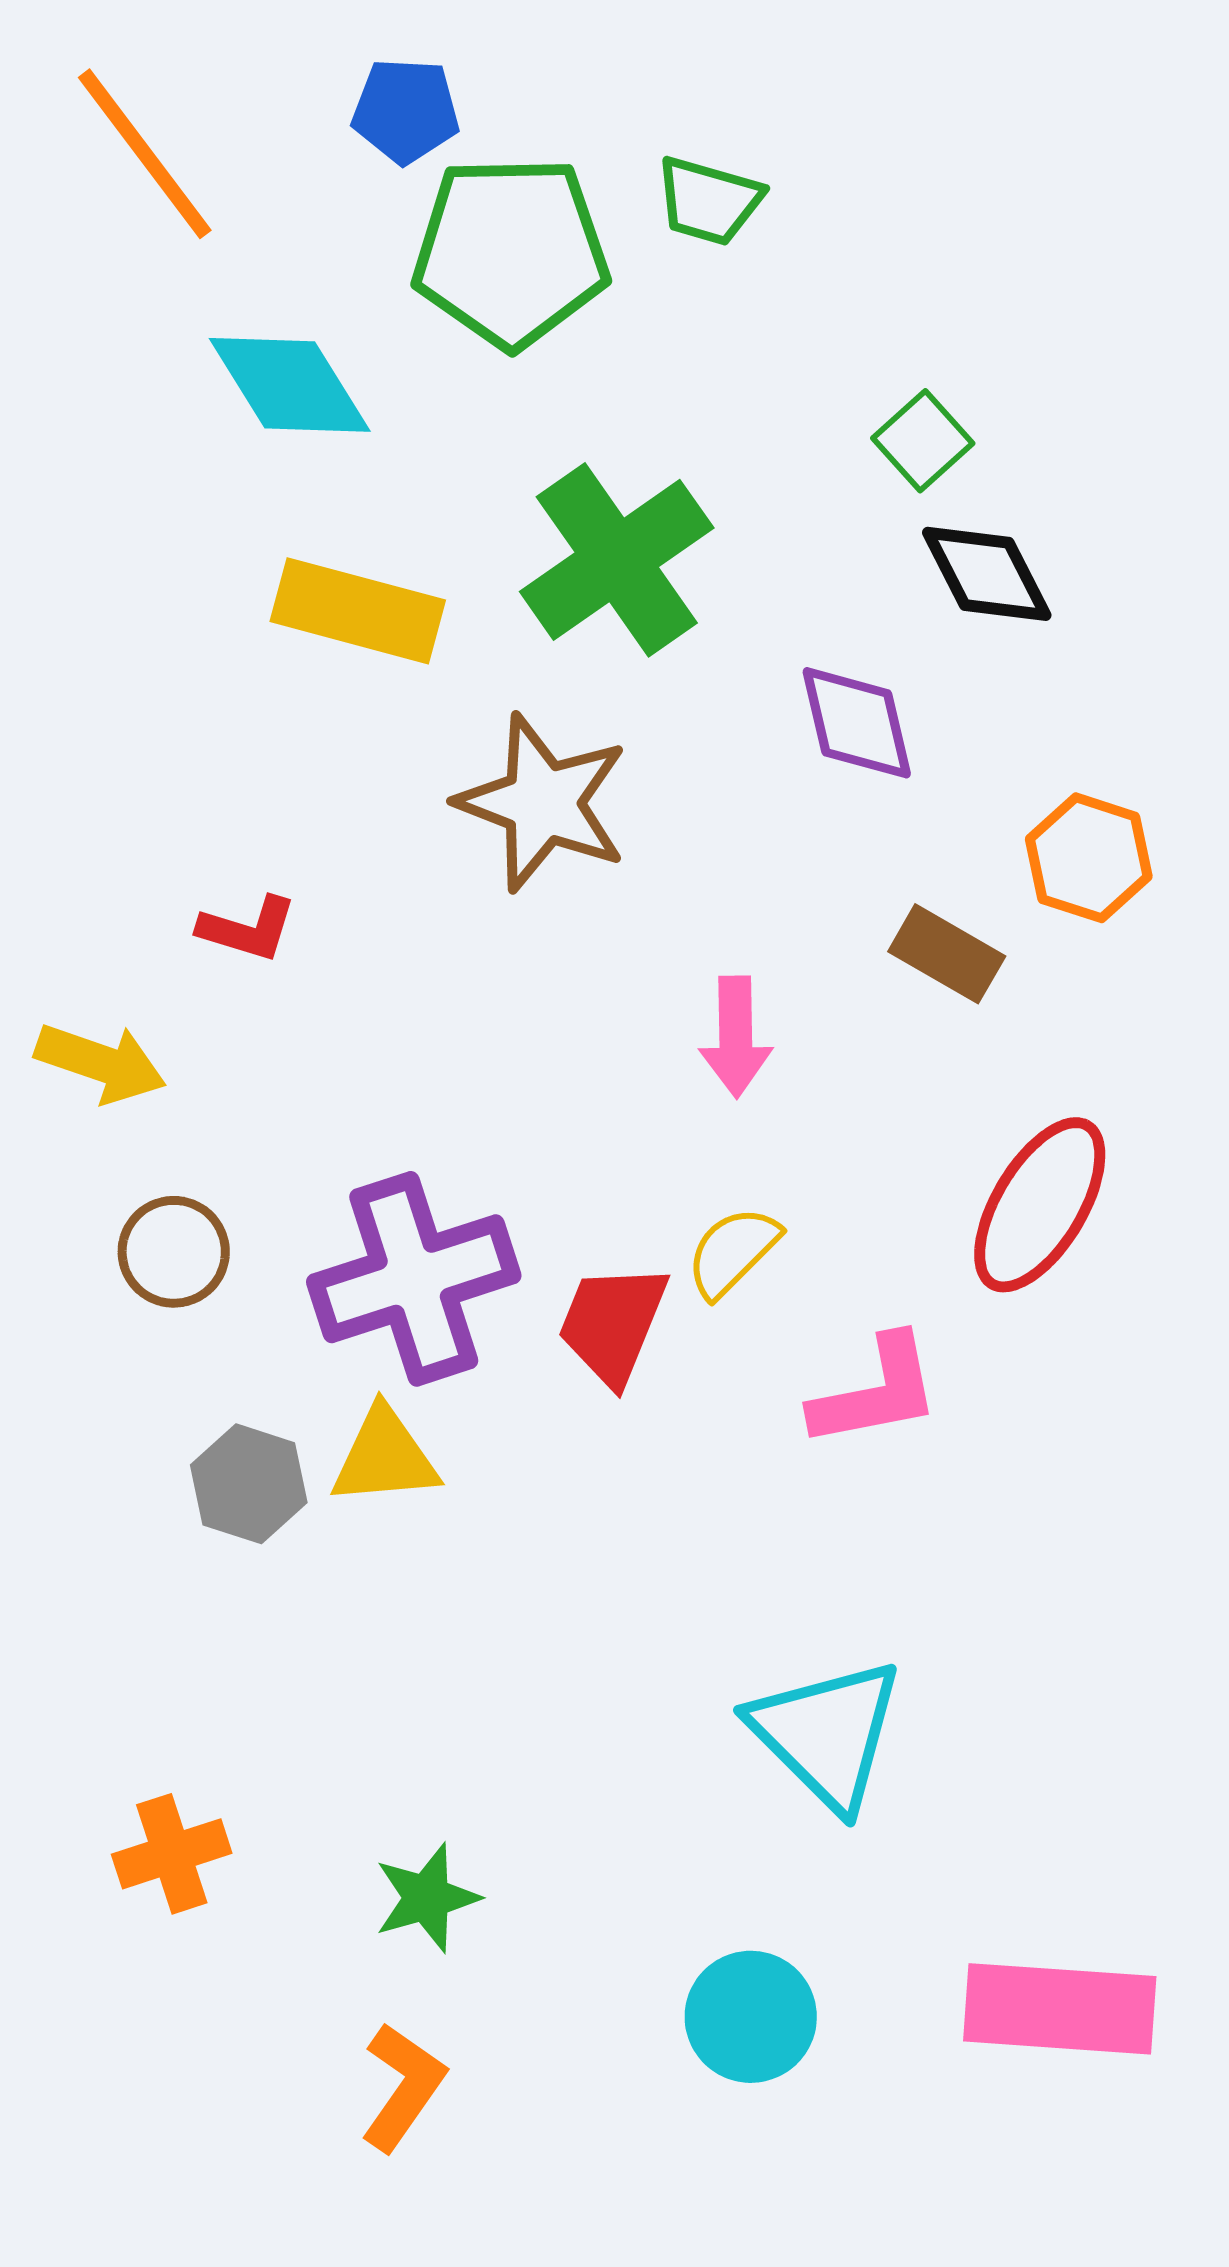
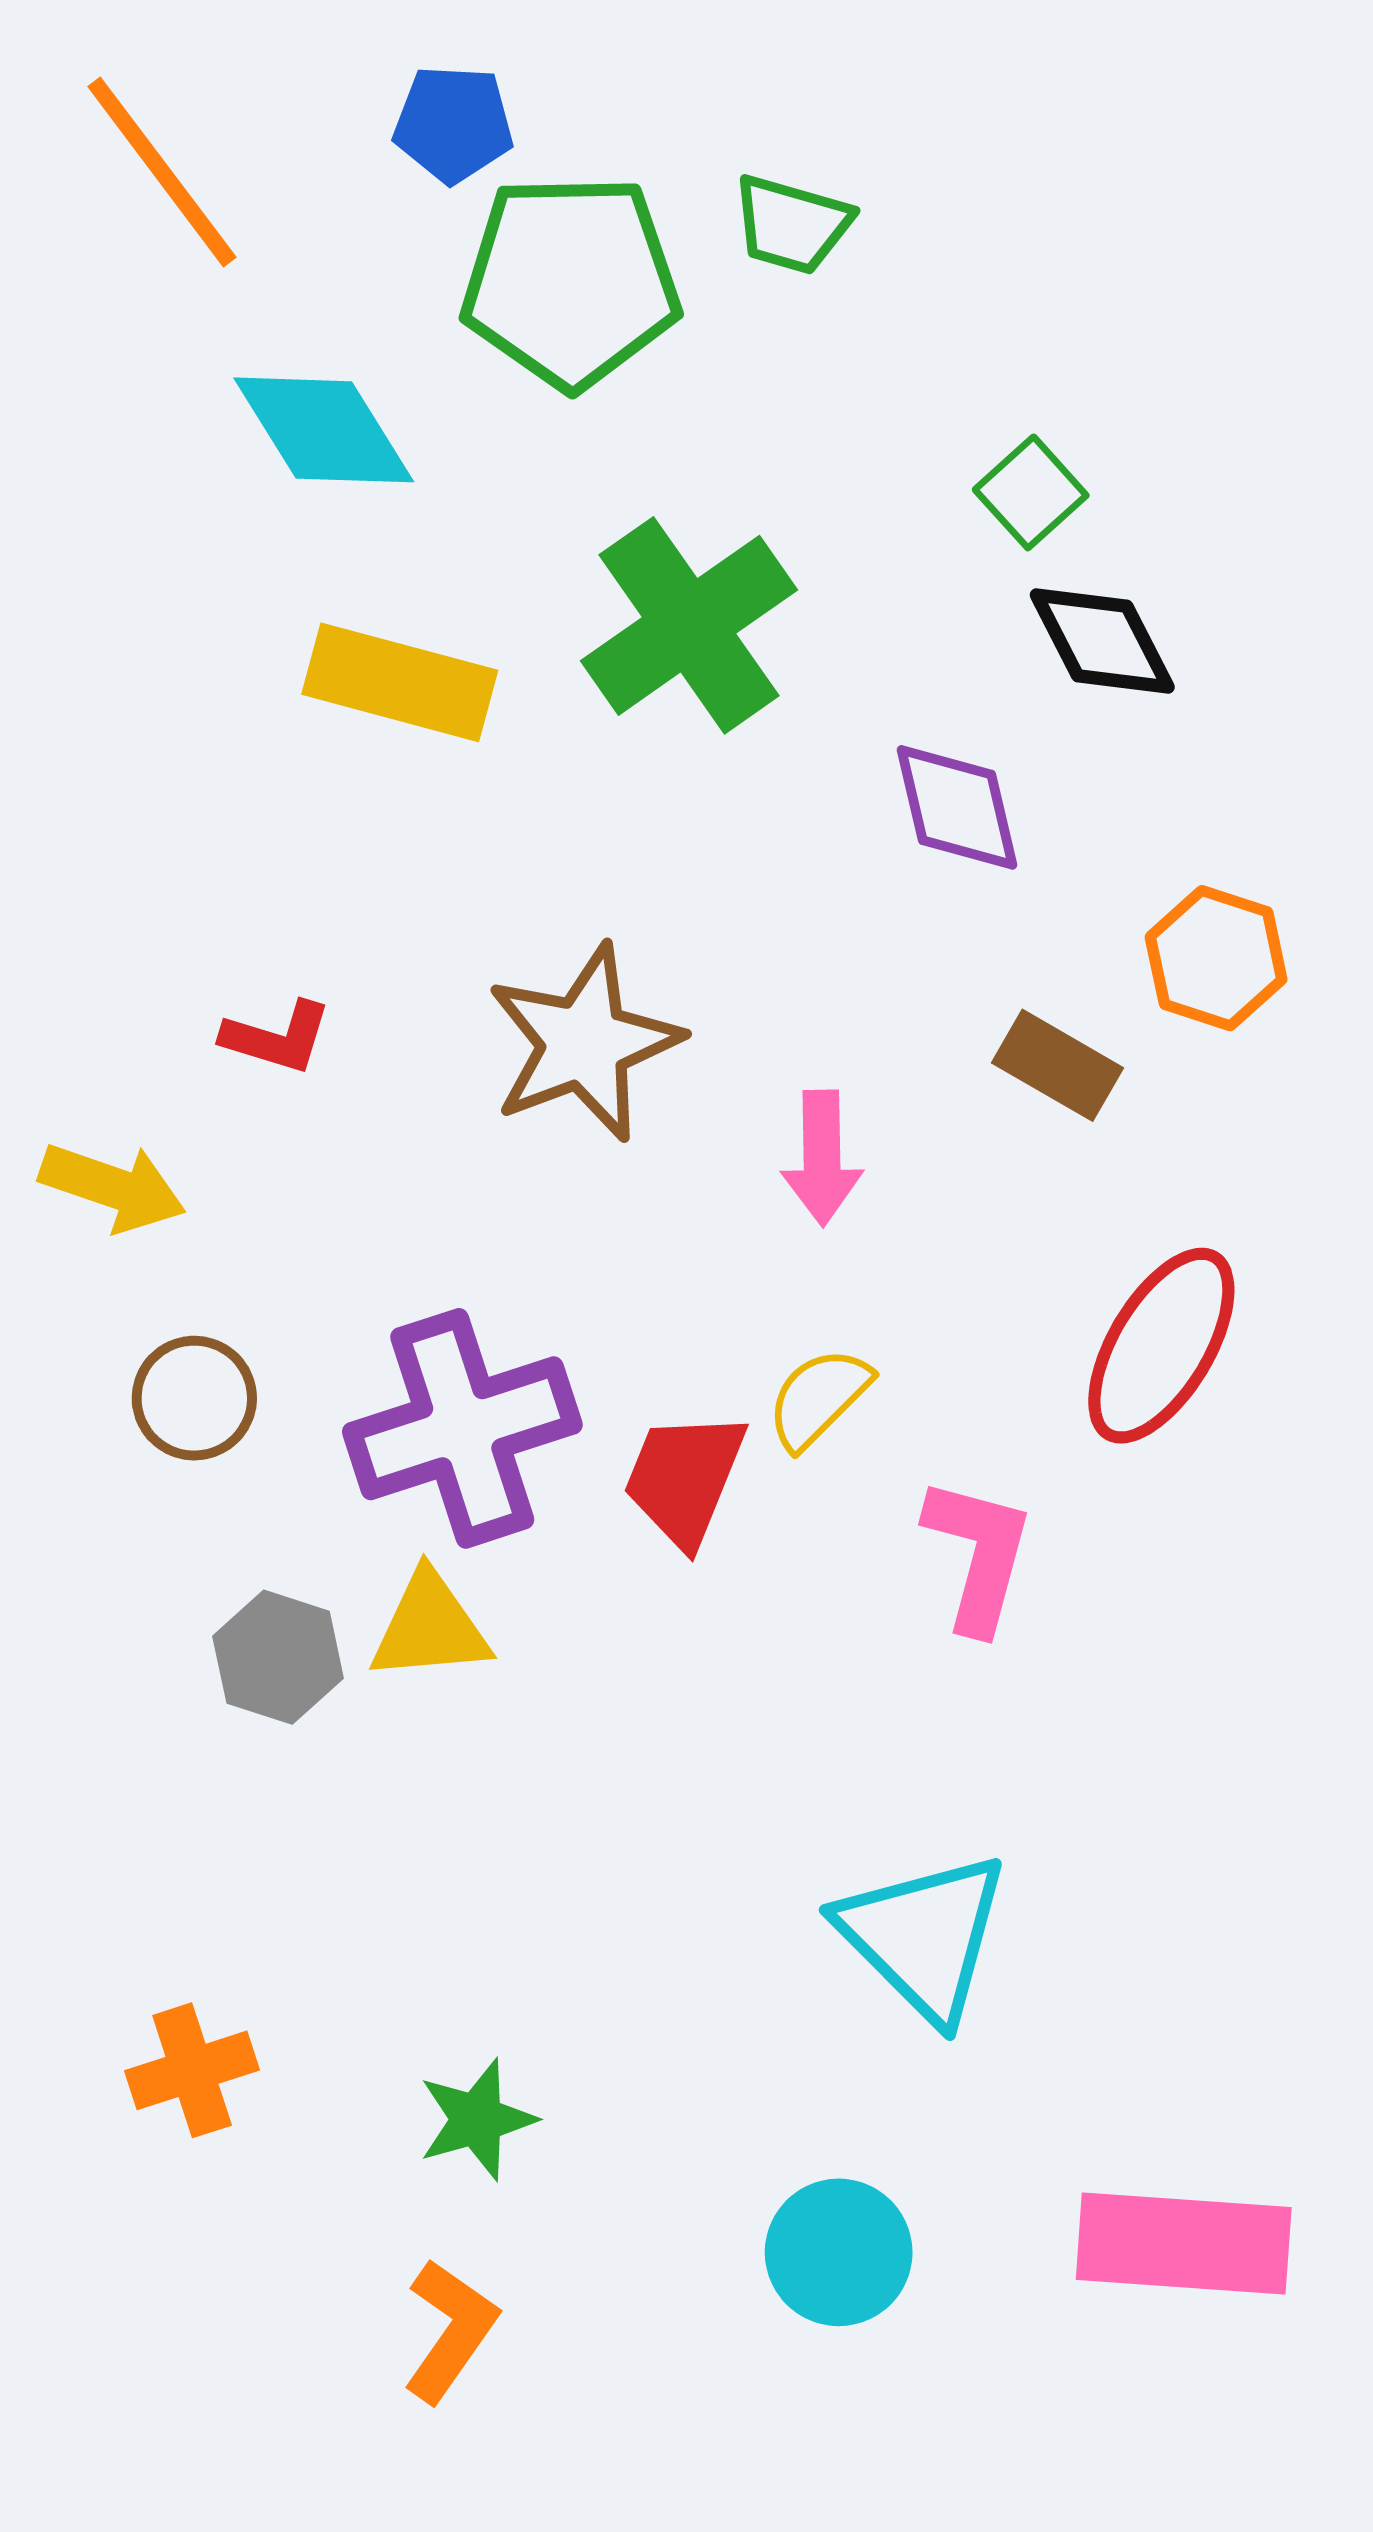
brown star: (543, 803) -> (584, 1043), moved, turned 30
pink L-shape: (876, 1392) -> (978, 1554), turned -64

